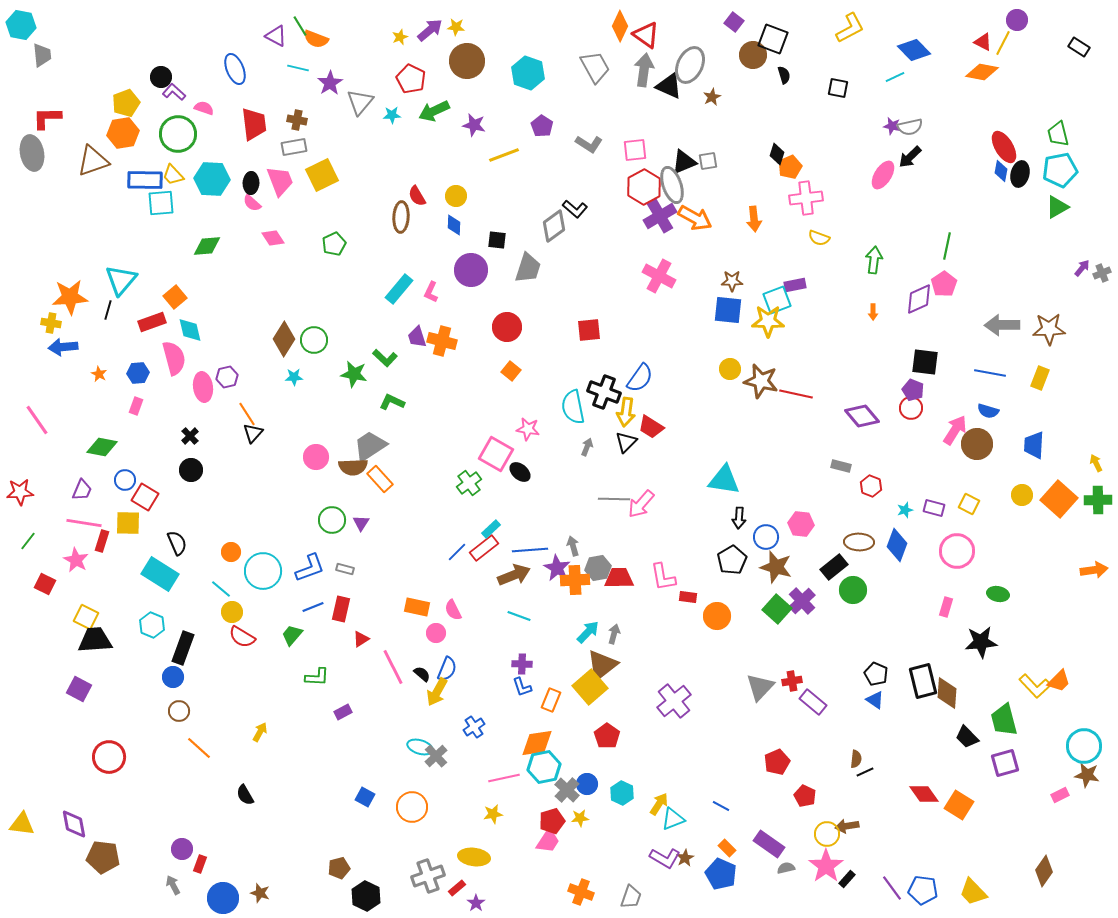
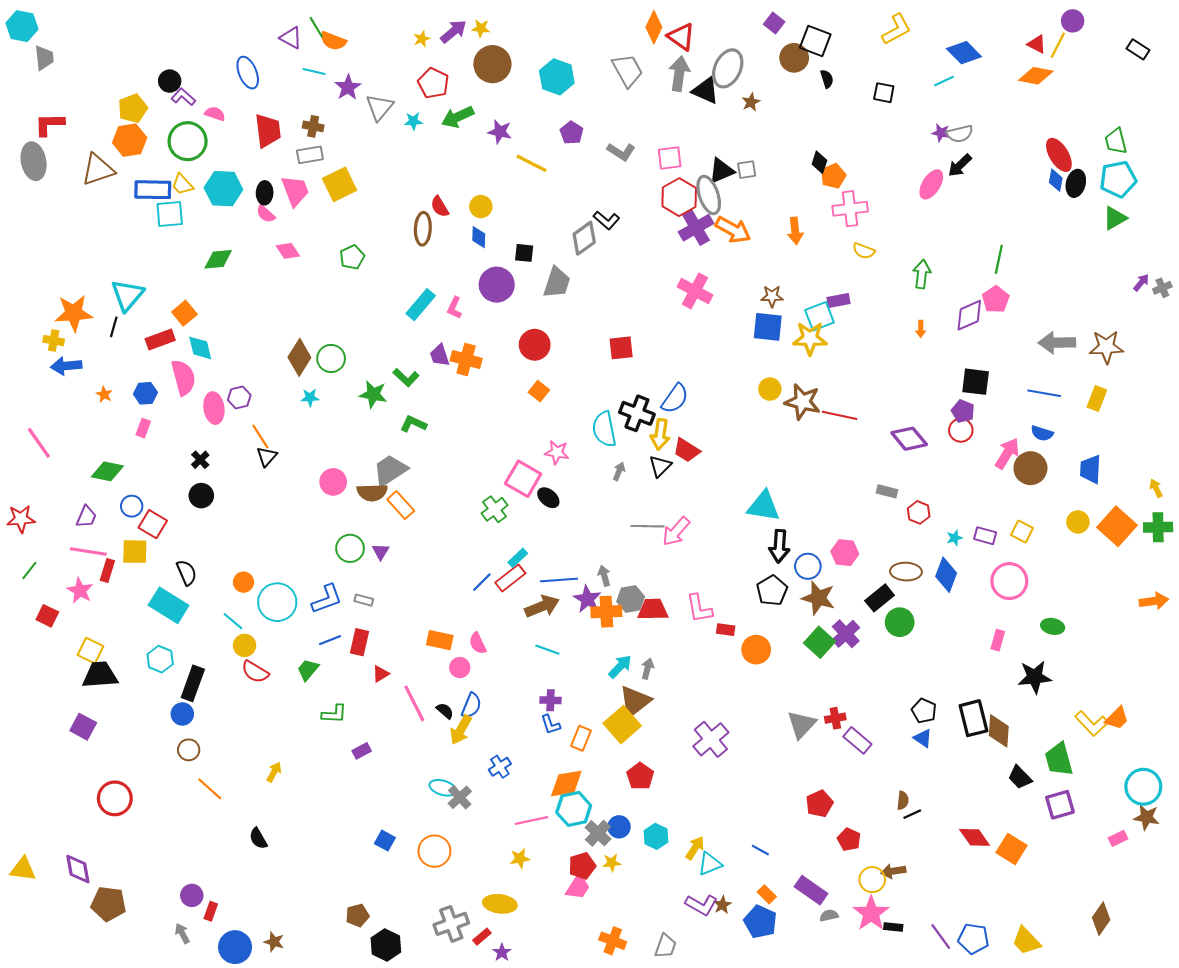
yellow line: (504, 155) -> (531, 163), turned 48
black arrow: (739, 518) -> (779, 546), size x1.4
black rectangle: (847, 879) -> (893, 927), turned 54

